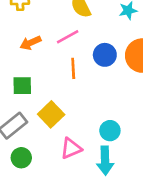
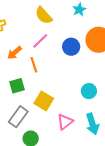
orange line: (73, 68) -> (34, 65), moved
cyan circle: (110, 131) -> (89, 91), moved

